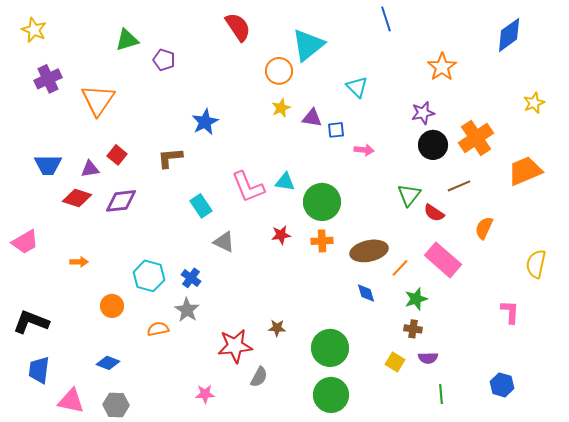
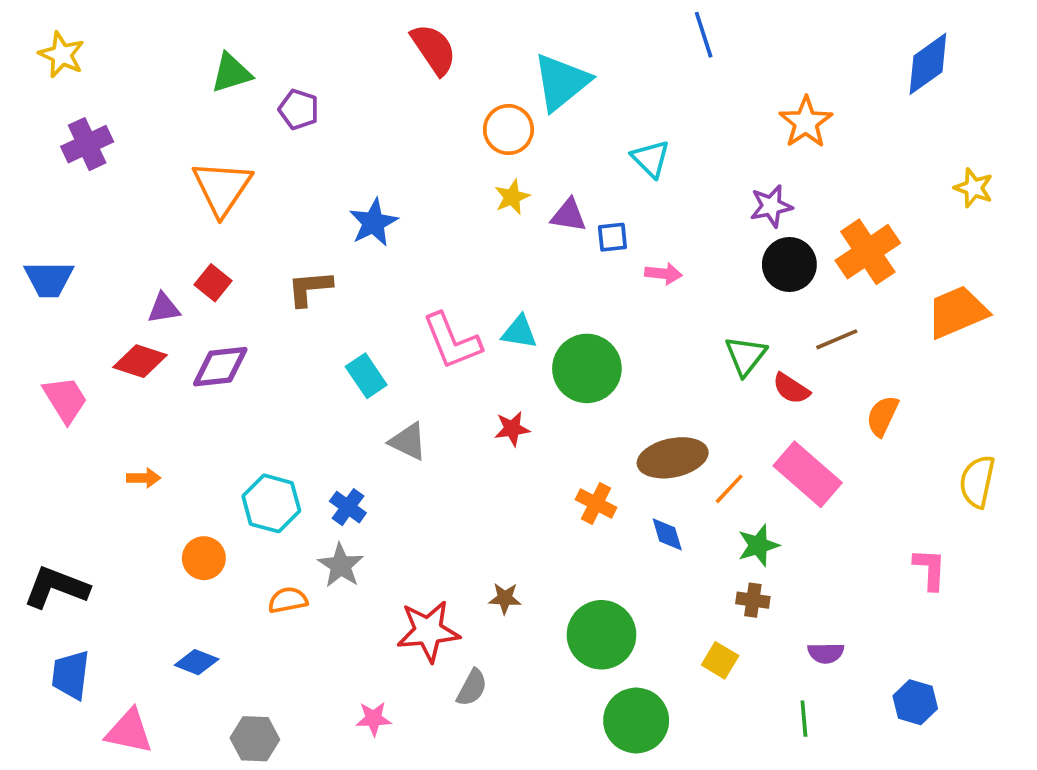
orange triangle: (98, 100) -> (222, 188), moved
yellow star: (534, 103) -> (974, 188), turned -30
blue trapezoid: (48, 165) -> (49, 279), moved
orange cross: (322, 241) -> (596, 503), moved, turned 30
pink trapezoid: (25, 242) -> (65, 399), moved, turned -92
purple semicircle: (428, 358) -> (826, 653), moved
green circle: (331, 395) -> (636, 720), moved
gray hexagon: (116, 405) -> (255, 739), moved

